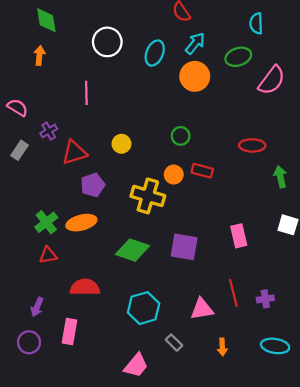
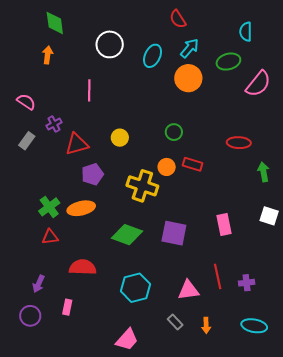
pink rectangle: (69, 332) -> (67, 307), size x0.7
gray rectangle: (174, 343) -> (175, 322), moved

